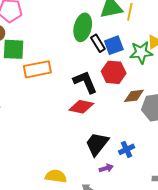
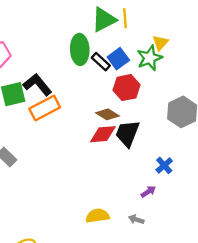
black L-shape: (85, 82) -> (37, 85), moved
brown diamond: (134, 96) -> (107, 114), moved, turned 55
black trapezoid: (97, 144) -> (127, 133), moved

